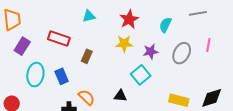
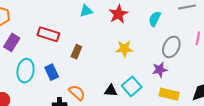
cyan triangle: (89, 16) -> (86, 11), moved
yellow star: (124, 44) -> (124, 49), moved
purple star: (151, 51) -> (160, 70), moved
cyan square: (141, 75) -> (132, 86), moved

